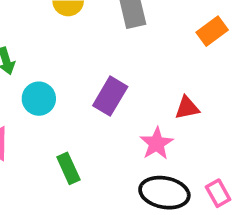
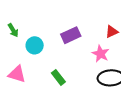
purple rectangle: (110, 96) -> (71, 35), turned 48

